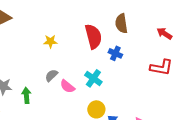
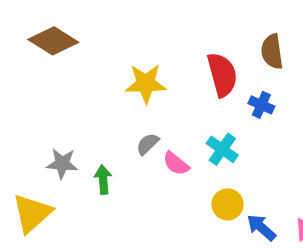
yellow star: (50, 41) -> (146, 84), size x1.6

